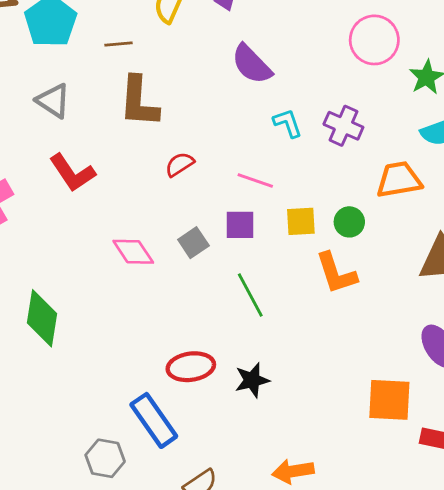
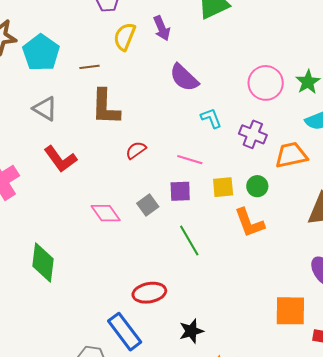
pink circle: (374, 40) -> (266, 83), moved
purple cross: (343, 126) -> (253, 134), moved
black star: (252, 380) -> (191, 331), moved

